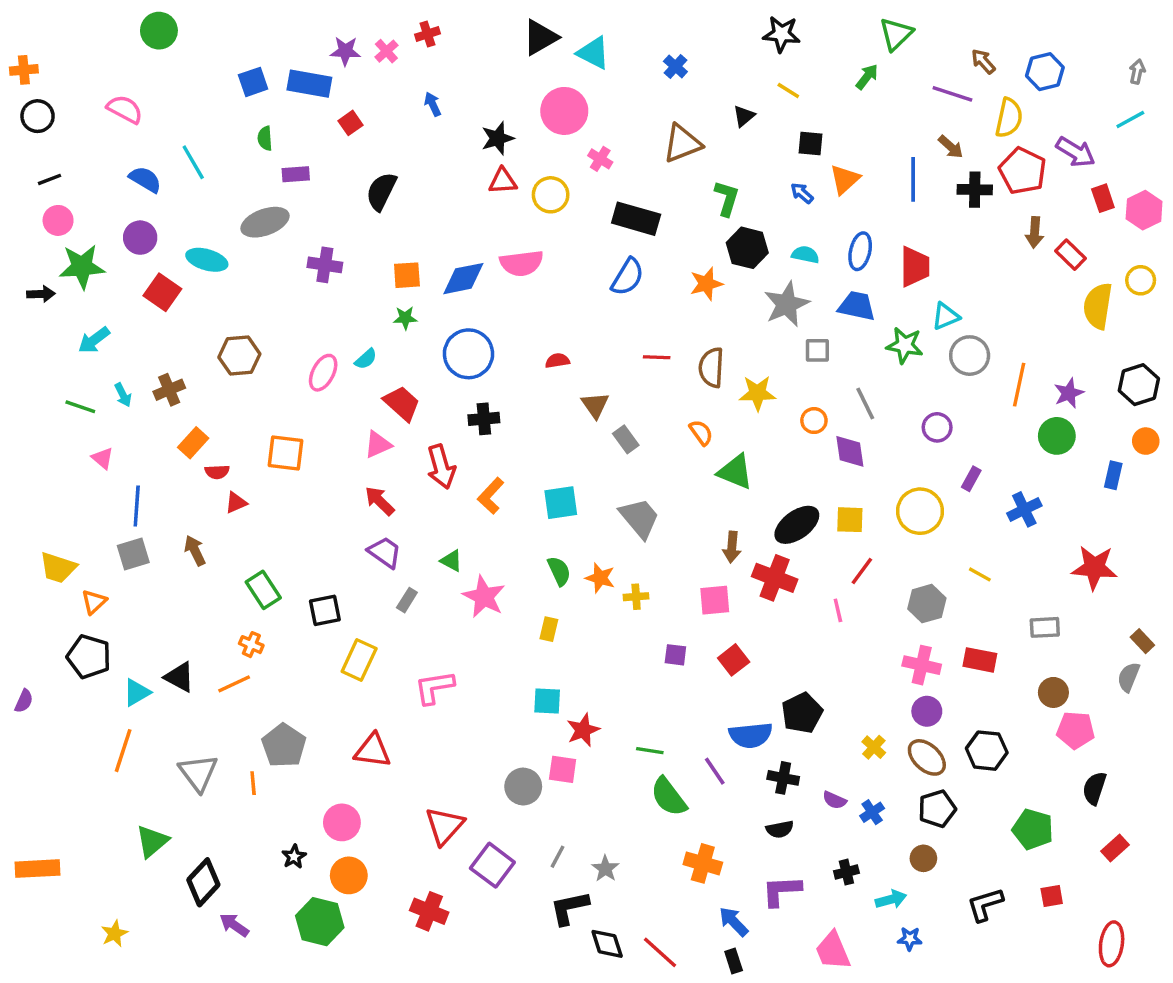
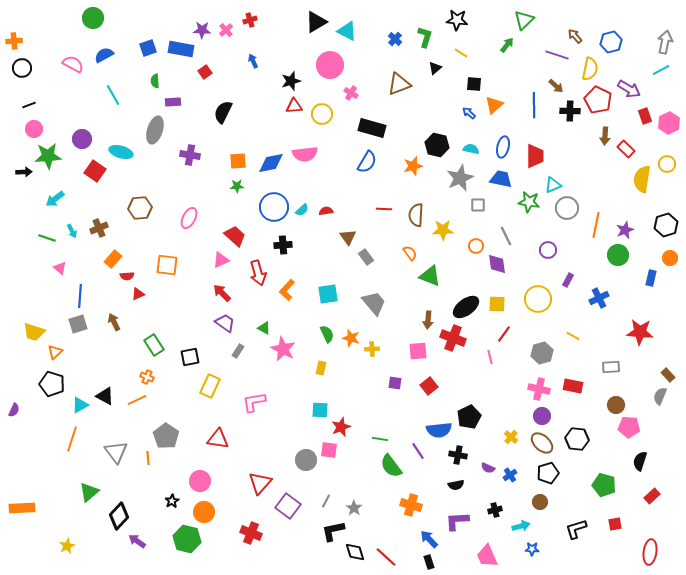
gray arrow: (1137, 72) -> (665, 42), size x1.6
blue semicircle: (145, 179) -> (104, 55), moved, turned -60
green L-shape: (727, 198) -> (425, 37), moved
gray ellipse: (265, 222) -> (155, 130), turned -52
cyan semicircle: (366, 359) -> (302, 210), moved

